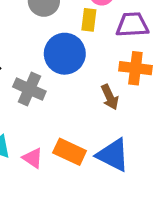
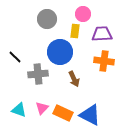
gray cross: (29, 89) -> (38, 74), turned -30
brown arrow: (110, 97) -> (74, 79), moved
pink triangle: (33, 158) -> (42, 108), moved, turned 40

